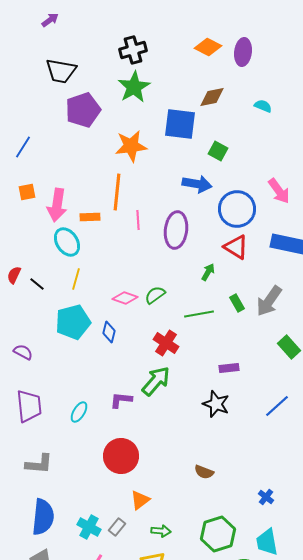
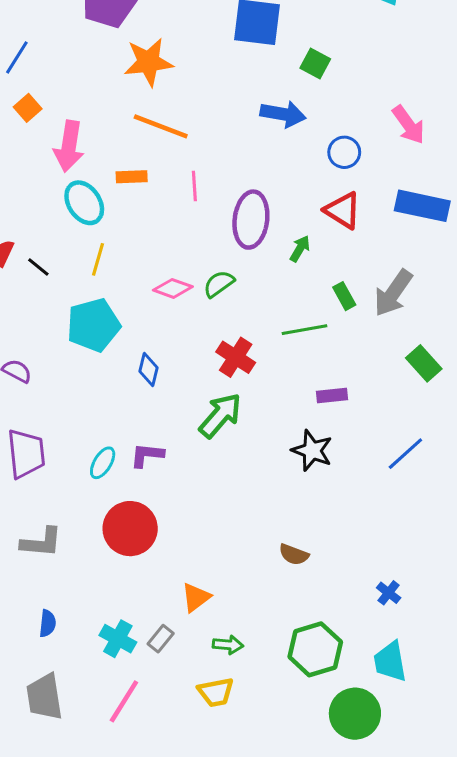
orange star: (131, 146) -> (148, 62), moved
orange square: (27, 192) -> (28, 108), moved, turned -30
orange line: (117, 192) -> (161, 126), turned -75
blue circle: (237, 209) -> (344, 152), size x0.6
orange rectangle: (90, 217) -> (132, 177), moved
pink line: (138, 220) -> (194, 186), moved
purple ellipse: (176, 230) -> (251, 220), moved
green line: (199, 314) -> (304, 330), moved
blue diamond: (109, 332) -> (148, 369), moved
purple L-shape: (121, 400) -> (147, 455), moved
red circle: (121, 456) -> (130, 529), moved
blue semicircle: (43, 517) -> (48, 623), size x0.5

